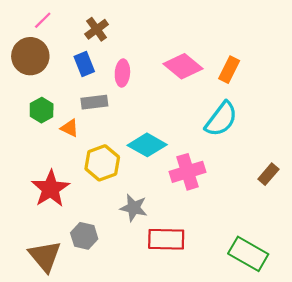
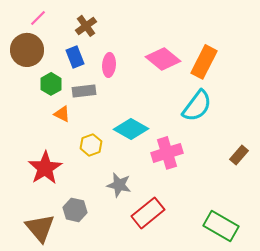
orange rectangle: (229, 70) -> (204, 62), size x1.4
green hexagon: (42, 110) -> (51, 84), moved
yellow hexagon: (102, 163) -> (91, 145), size x0.7
red rectangle: (166, 239) -> (148, 213), turned -40

